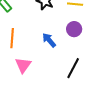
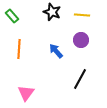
pink triangle: (23, 65) -> (26, 93), moved

